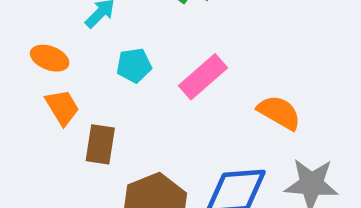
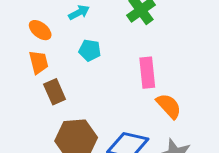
pink rectangle: (203, 77) -> (147, 73), moved, turned -72
brown rectangle: (100, 144) -> (55, 92), turned -50

